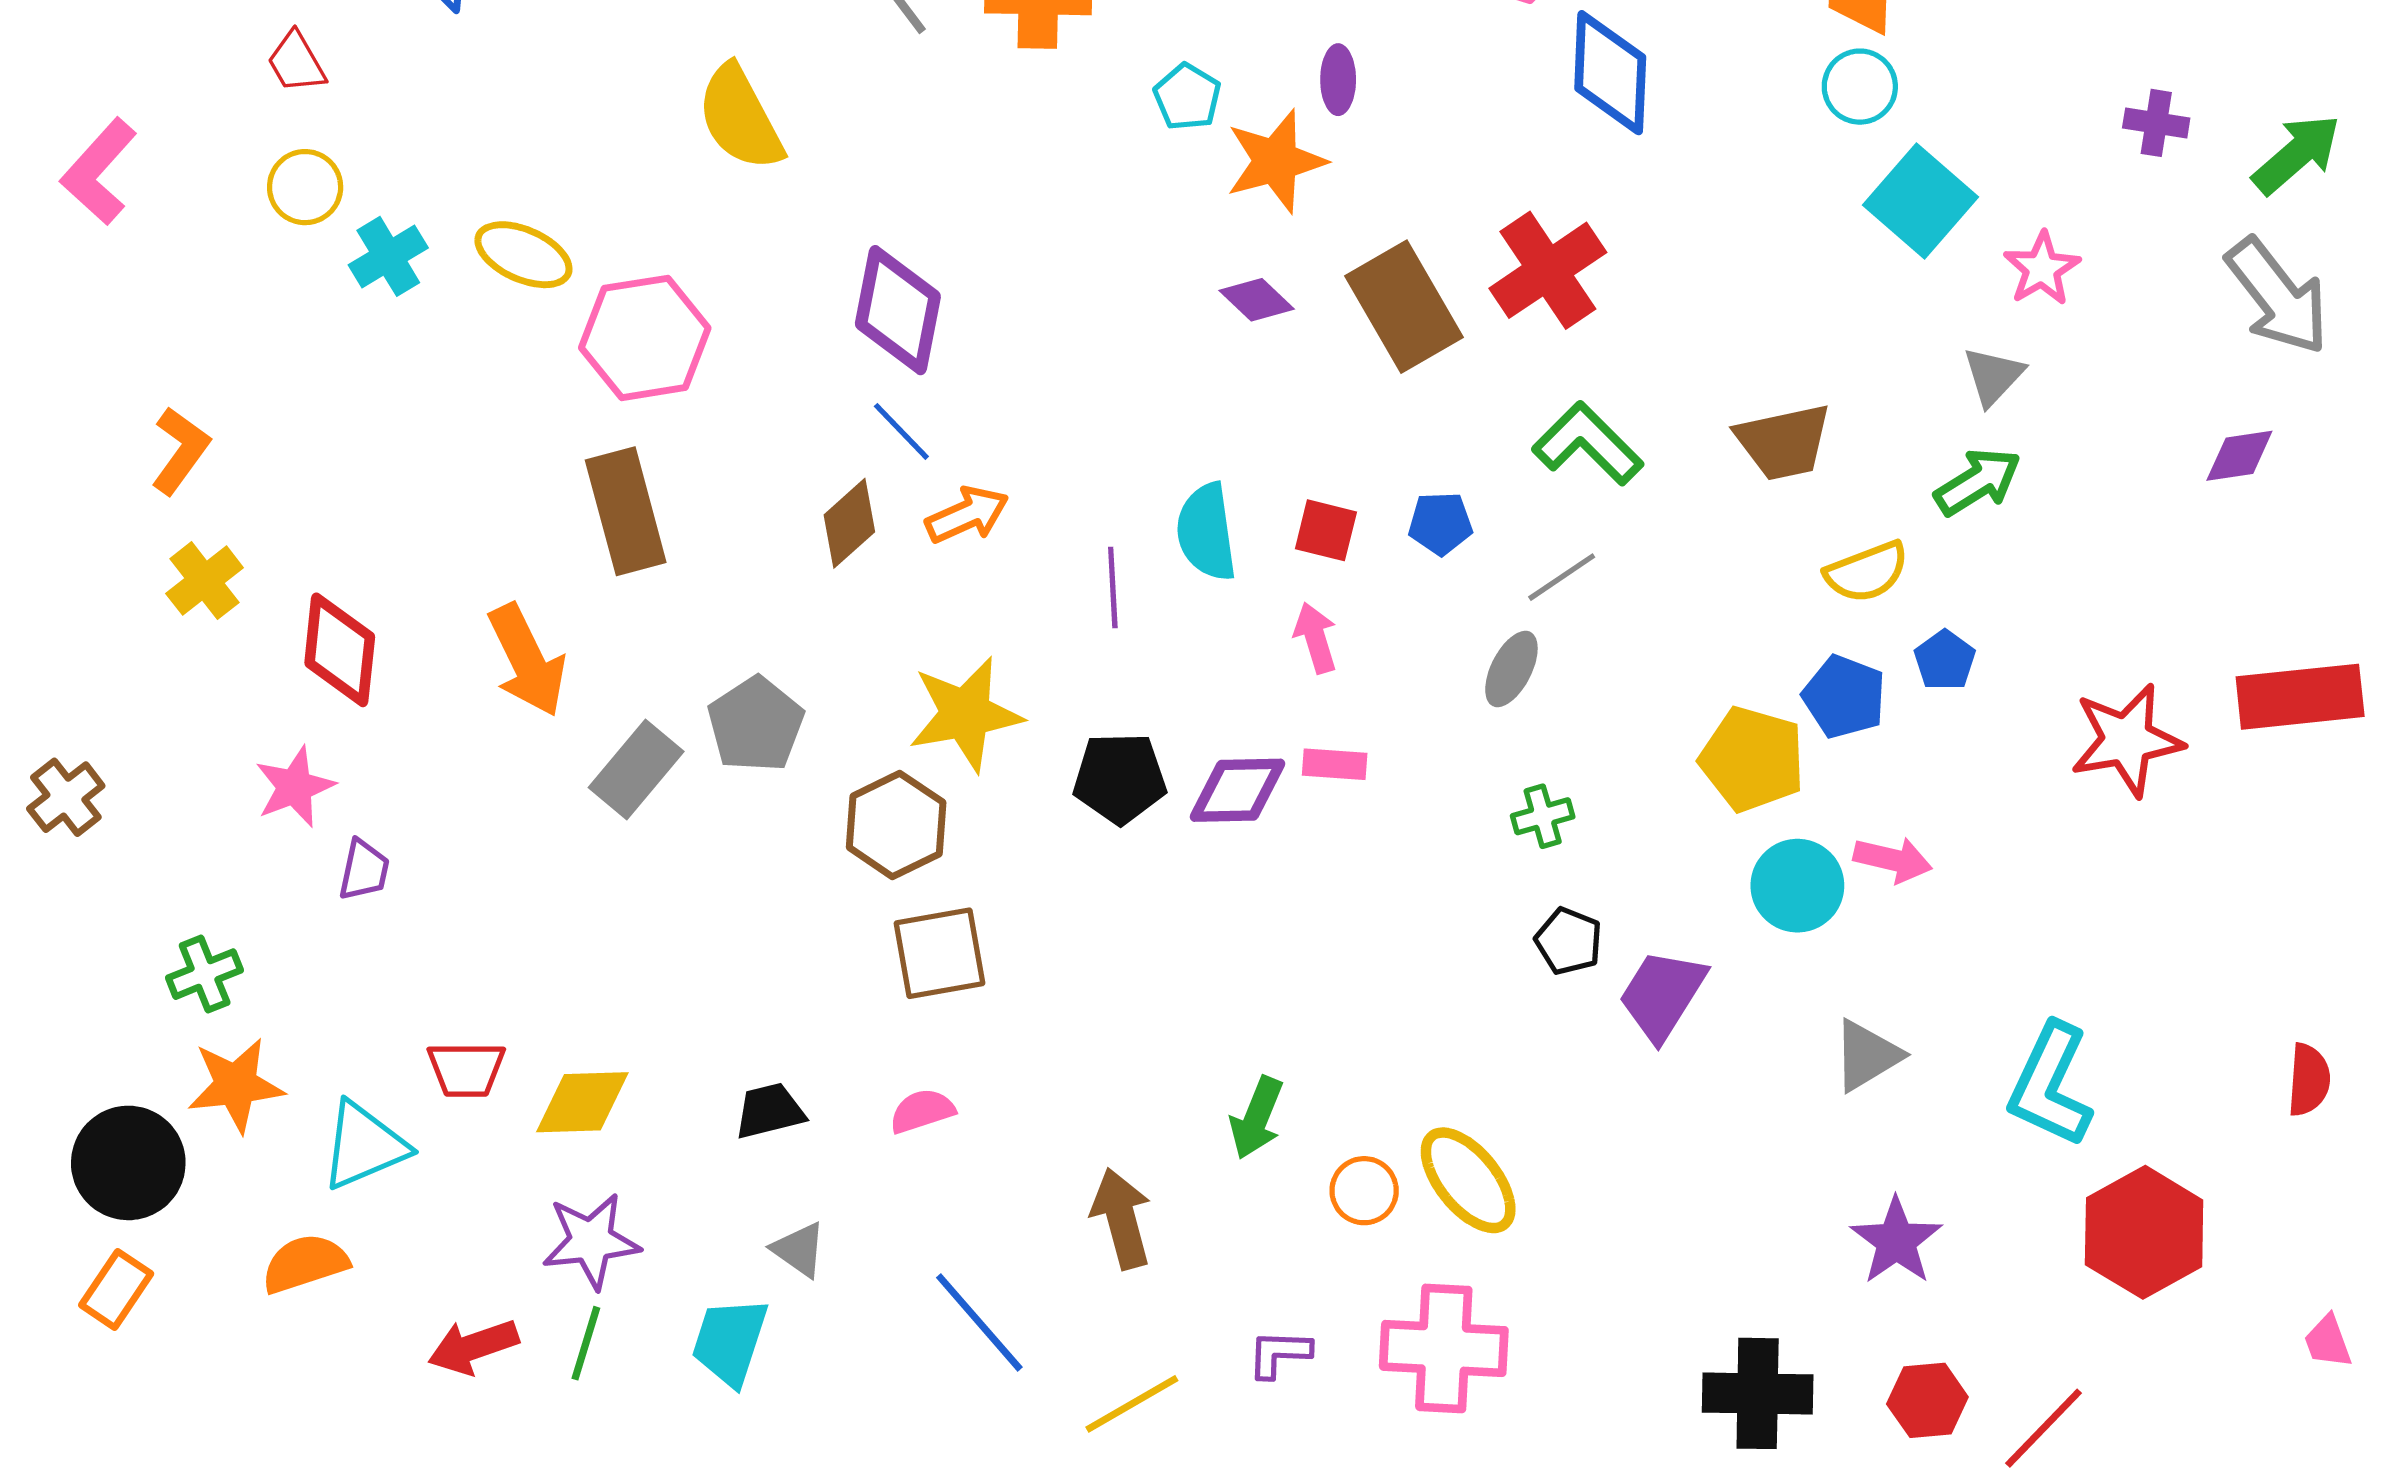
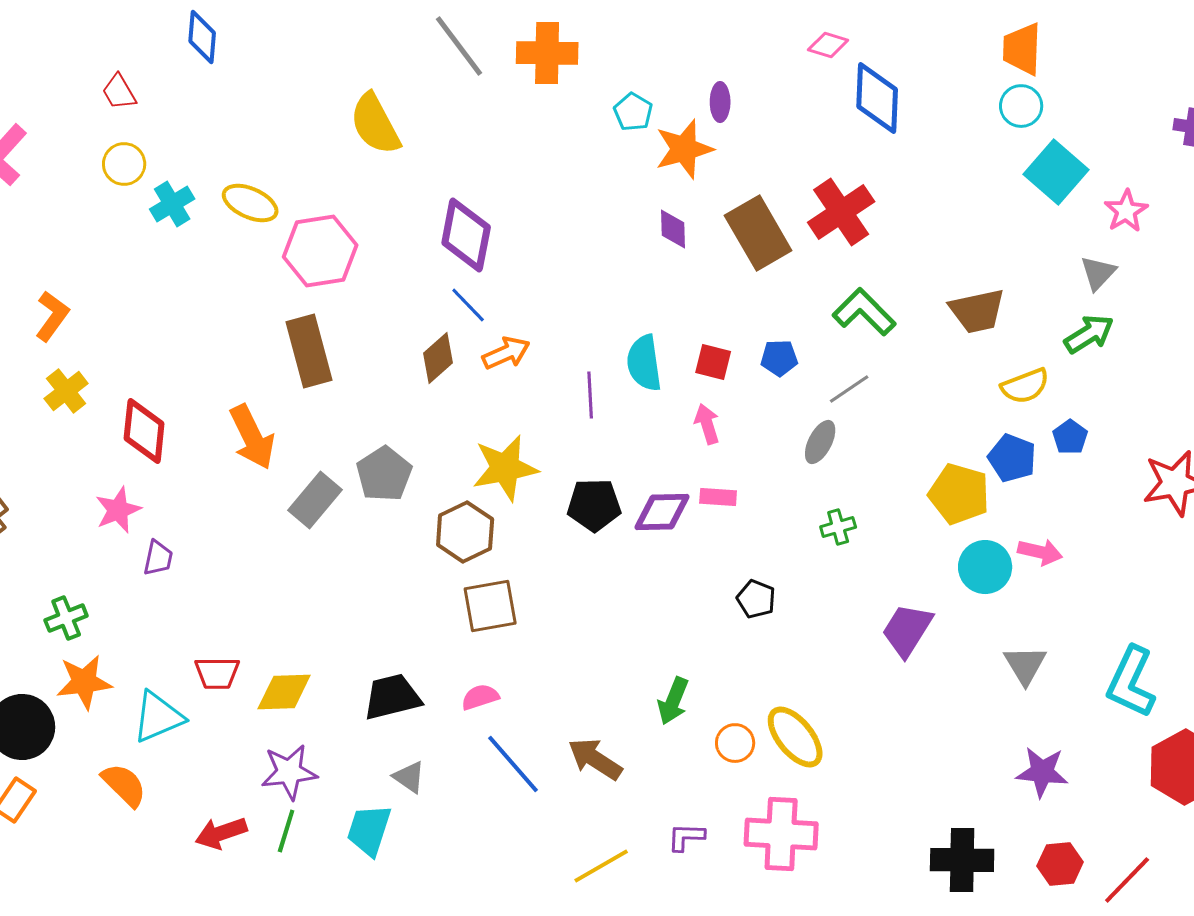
purple diamond: (1257, 300) -> (673, 229), turned 45
black pentagon: (1569, 941) -> (756, 599), moved
gray triangle: (1867, 1055) -> (1025, 665), turned -30
black trapezoid: (770, 1111) -> (392, 697), size x1.4
brown arrow: (1121, 1218) -> (595, 759), turned -42
purple star: (1896, 1241) -> (1042, 772), turned -30
orange semicircle: (305, 1263) -> (124, 785), turned 63
blue line: (979, 1322) -> (513, 764), moved

